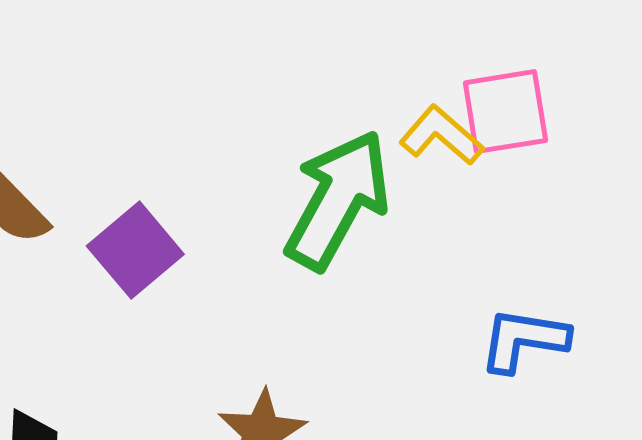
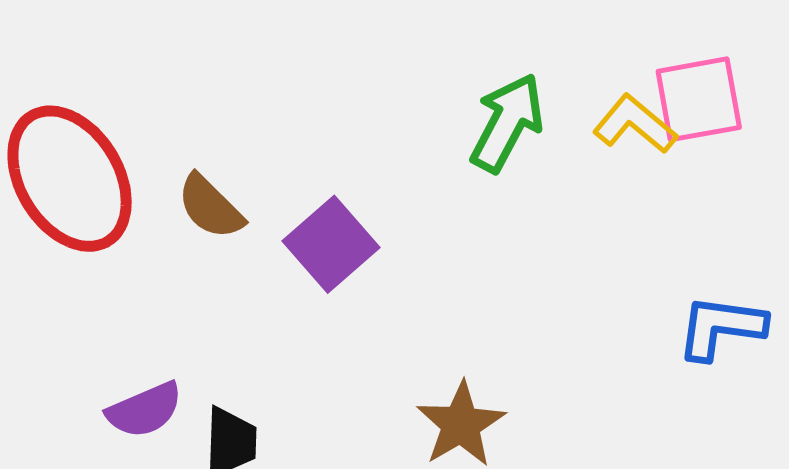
green arrow: (338, 200) -> (507, 123), moved, size x0.7

